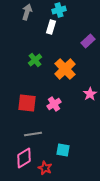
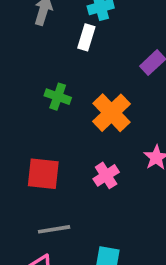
green cross: (35, 60) -> (58, 97), turned -32
pink cross: (54, 104) -> (106, 175), moved

